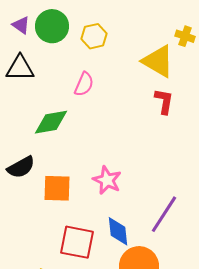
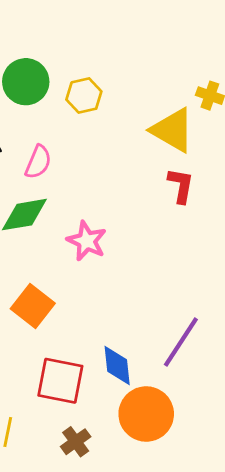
pink semicircle: (84, 84) -> (38, 162), moved
pink star: (107, 180) -> (87, 241), moved
orange square: (57, 188) -> (33, 306), turned 36

